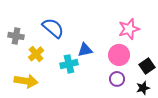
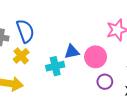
blue semicircle: (53, 28) -> (25, 31), moved, turned 30
pink circle: (119, 55) -> (96, 57), moved

